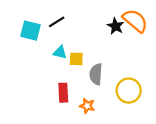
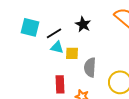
black line: (57, 22) -> (54, 33), moved
black star: (116, 26) -> (83, 24), moved

